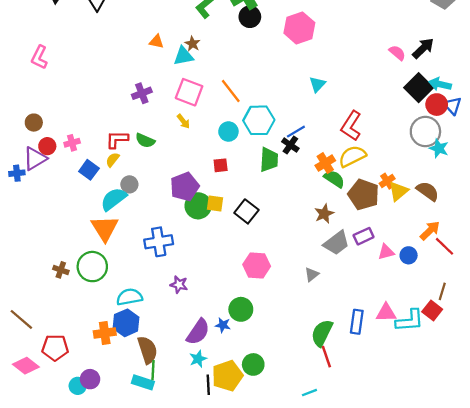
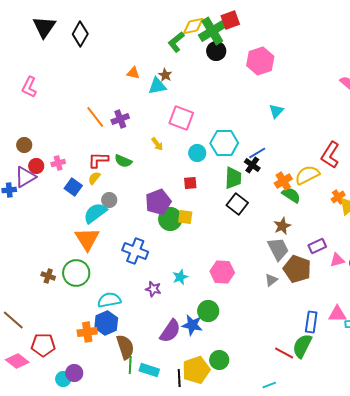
orange line: (231, 91) -> (95, 117), moved
pink square: (189, 92) -> (181, 118), moved
red L-shape: (351, 126) -> (330, 155), moved
brown pentagon: (364, 195) -> (297, 269), moved
black square: (246, 211) -> (237, 204), moved
blue cross: (159, 242) -> (135, 251), turned 30
gray trapezoid: (336, 243) -> (278, 249), moved, turned -80
blue star: (223, 325) -> (192, 325), size x1.5
green semicircle: (322, 333) -> (302, 346), moved
red line: (326, 357) -> (284, 353), turned -42
cyan star: (198, 359) -> (180, 277), moved
cyan rectangle: (143, 382) -> (149, 370), moved

